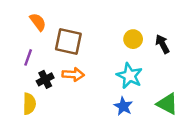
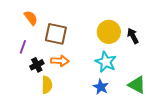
yellow circle: (133, 39) -> (109, 32), size x1.5
yellow semicircle: (29, 104) -> (47, 85), moved

